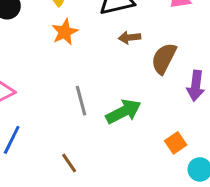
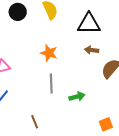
orange star: (65, 32) -> (49, 53), moved, turned 30
green arrow: (123, 112) -> (77, 97), size x0.7

